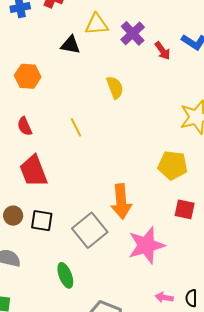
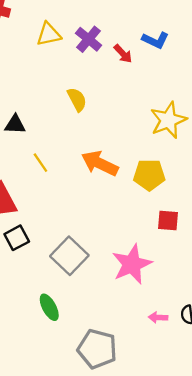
black triangle: (70, 45) -> (15, 124), moved
yellow line: (76, 127) -> (40, 163), moved
orange arrow: (121, 201) -> (100, 163), moved, turned 128
black square: (42, 221) -> (17, 238), moved, turned -30

